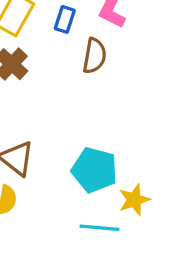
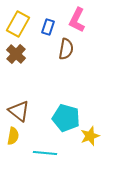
cyan line: (99, 228) -> (45, 153), moved

